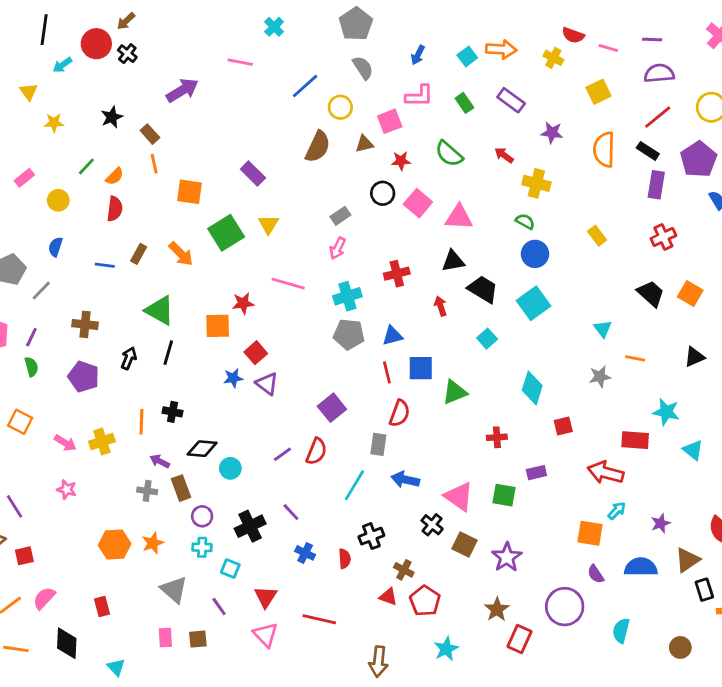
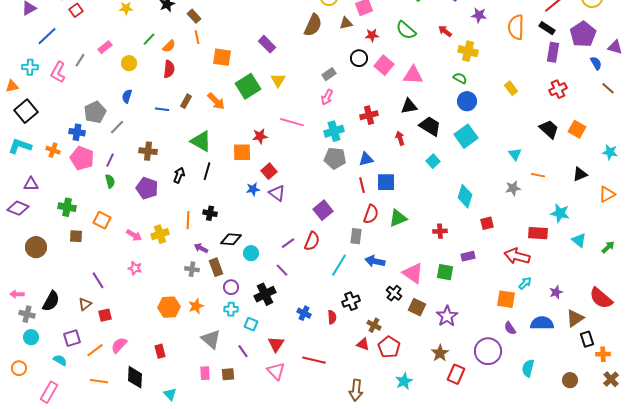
green triangle: (455, 392) -> (398, 218), moved
purple line: (291, 512) -> (282, 270), moved

